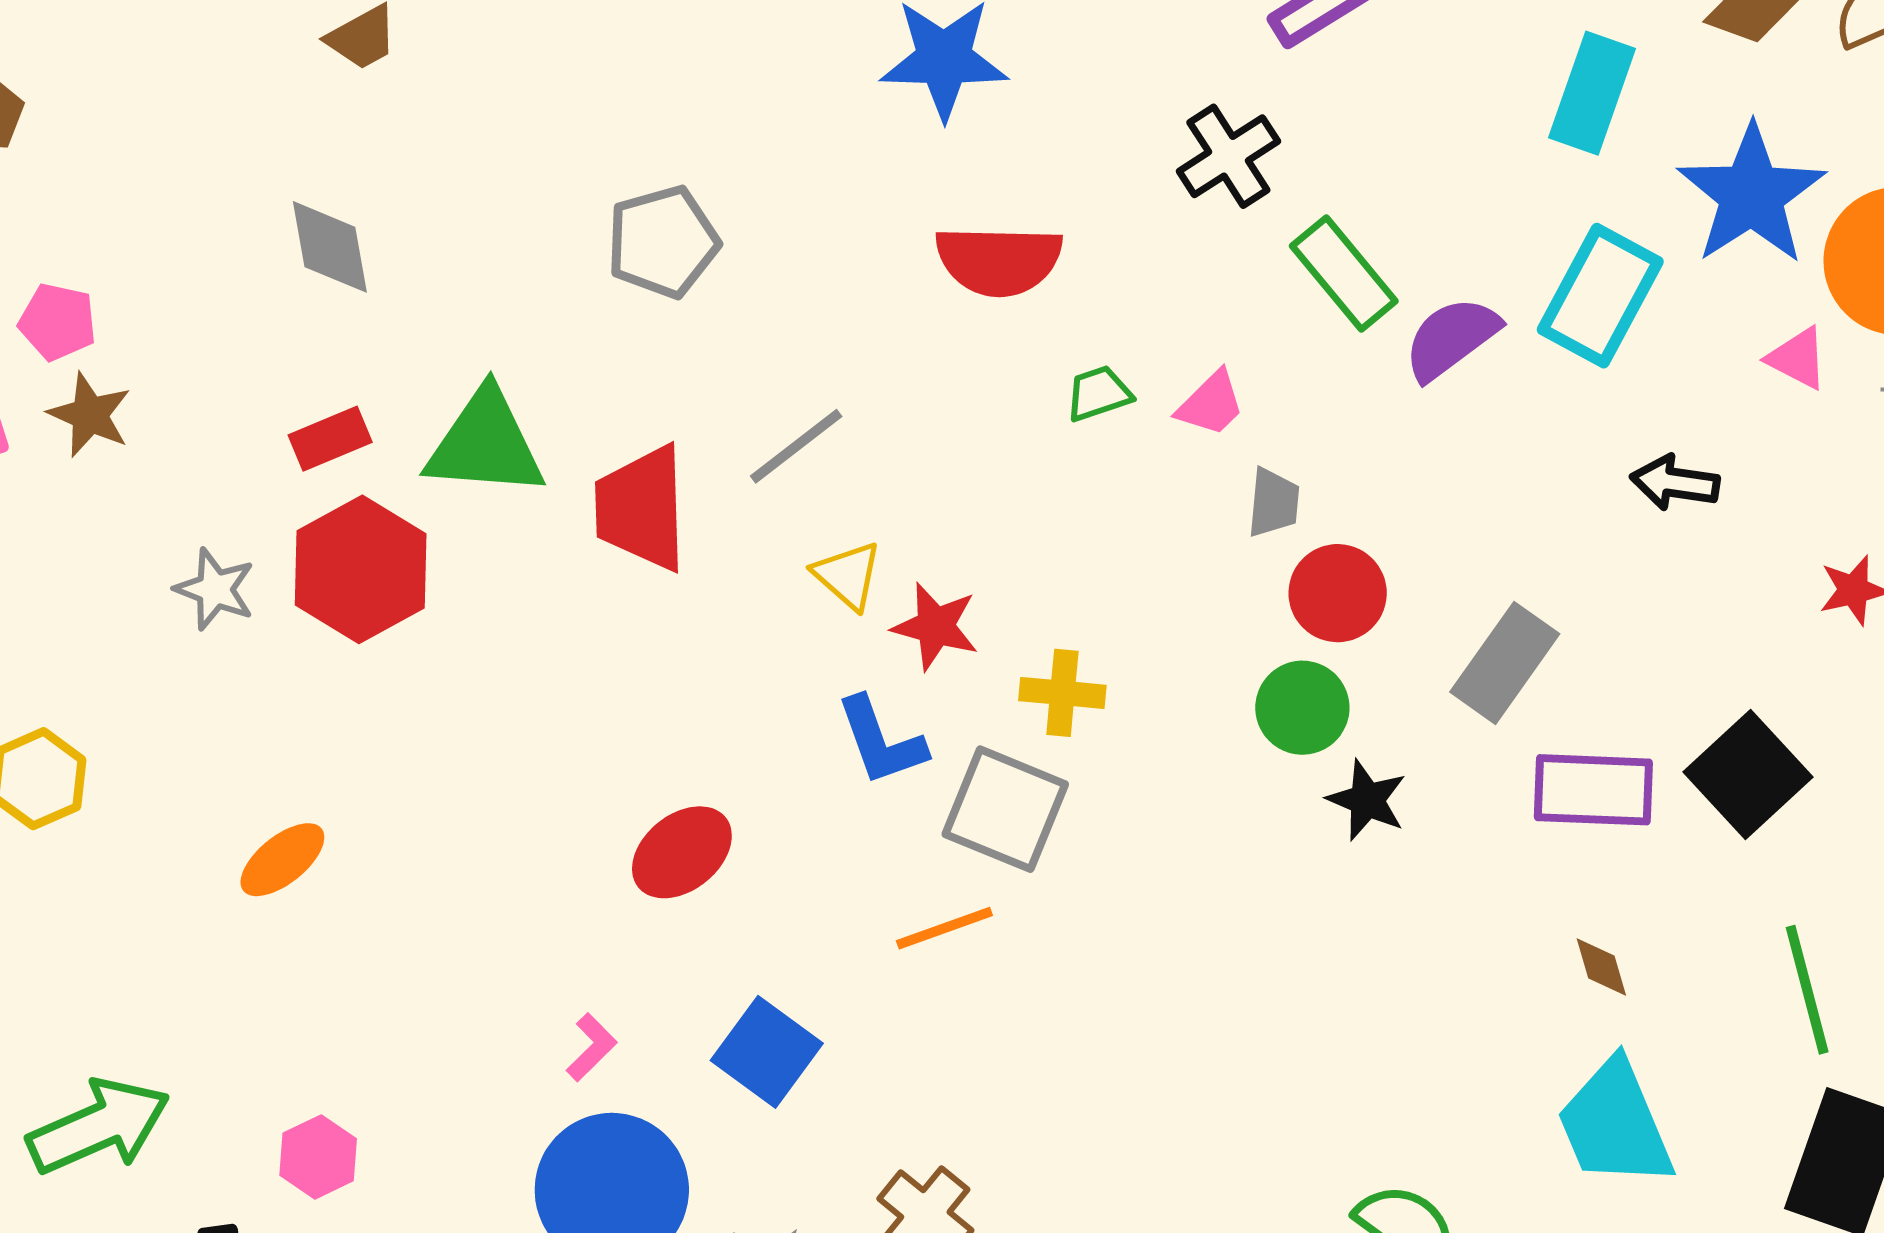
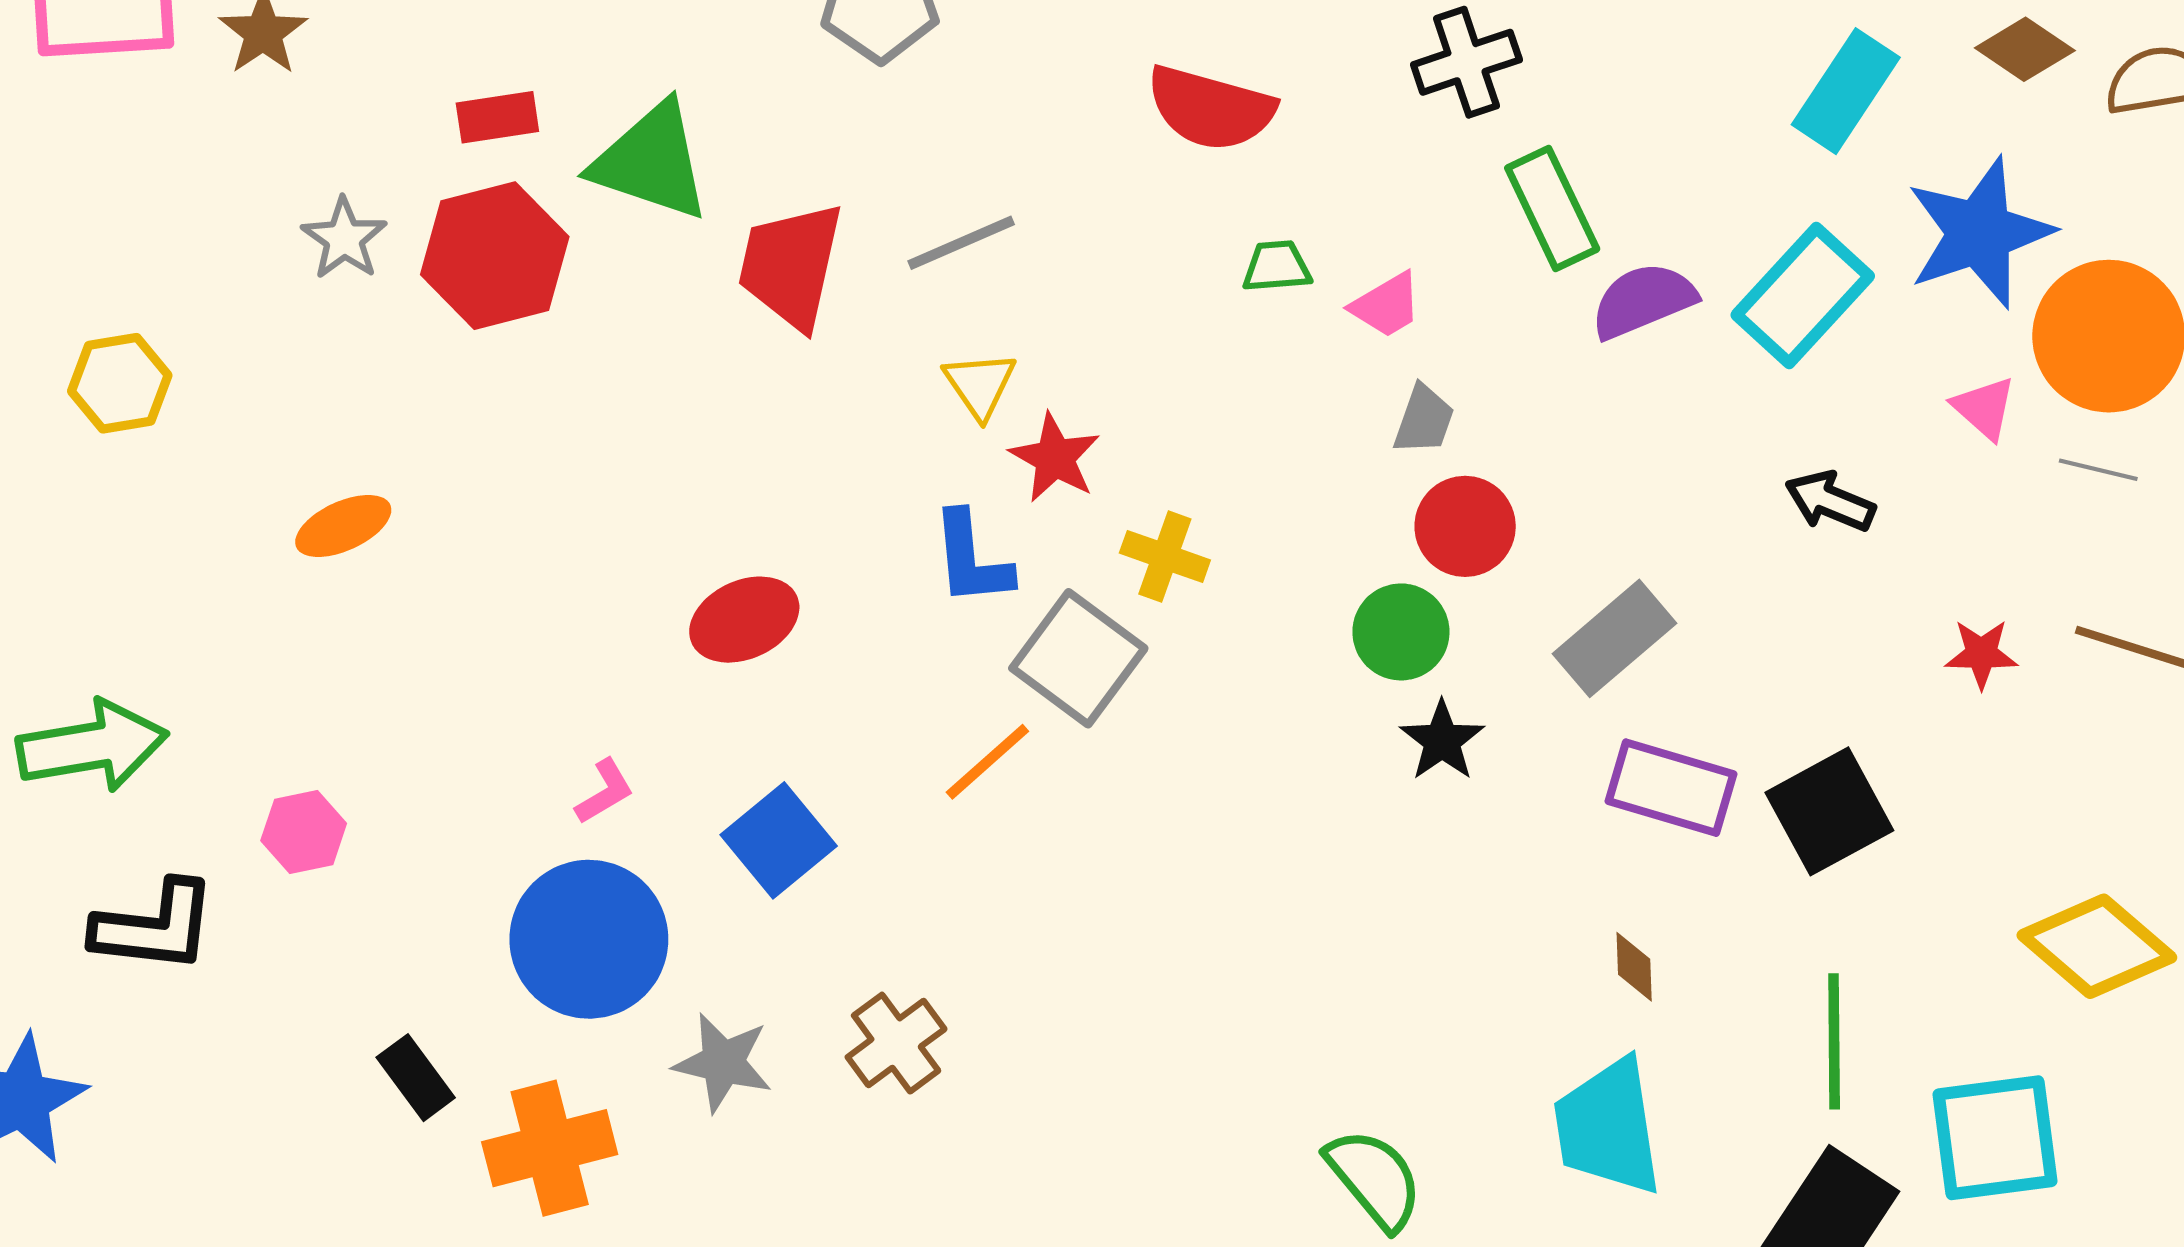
orange line: (944, 928) -> (987, 762), turned -36

